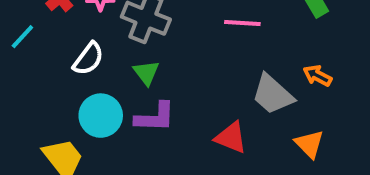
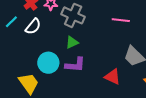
white semicircle: (88, 59) -> (33, 26), moved
green triangle: (146, 73) -> (72, 42), turned 40

